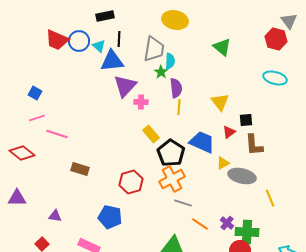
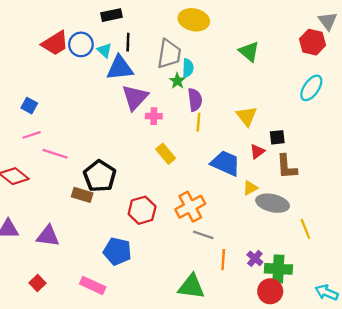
red trapezoid: (57, 40) -> (55, 43), turned -55
cyan ellipse: (275, 78) -> (311, 88), turned -70
black pentagon: (171, 153) -> (100, 176), moved
purple triangle: (55, 216) -> (48, 236), moved, size x1.5
orange line: (200, 224) -> (223, 260), turned 60

